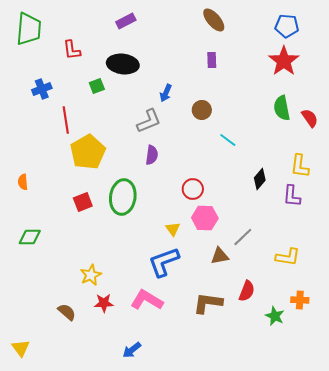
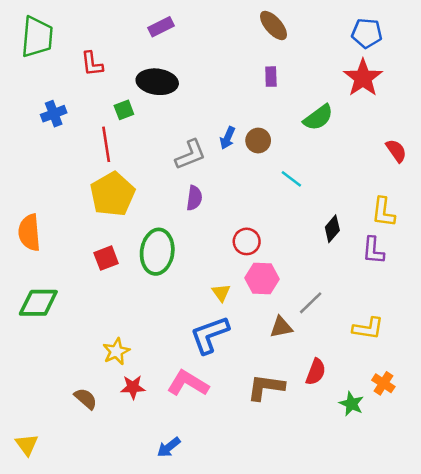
blue arrow: (166, 93) -> (227, 138), moved
green semicircle: (282, 108) -> (318, 118), moved, turned -115
red line: (66, 120) -> (106, 144), moved
orange semicircle: (23, 182) -> (29, 233), size x1.8
green diamond: (30, 237) -> (38, 303), size x1.4
orange cross: (300, 300) -> (383, 383), turned 30

